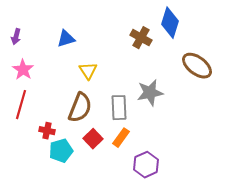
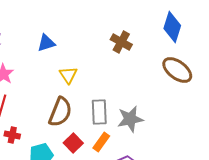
blue diamond: (170, 23) -> (172, 27), moved
gray star: (150, 93) -> (130, 119), moved
red cross: (47, 131) -> (12, 135), moved

